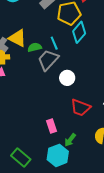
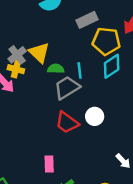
white circle: (67, 78) -> (95, 116), moved
red trapezoid: (81, 108) -> (67, 123), moved

